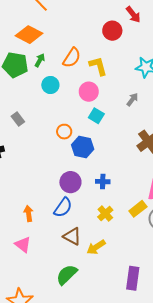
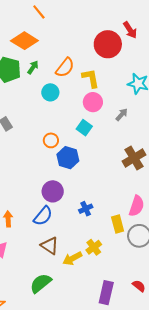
red circle: (112, 31) -> (108, 44), size x1.4
cyan circle: (50, 85) -> (50, 92), moved
pink circle: (89, 92) -> (93, 102), moved
blue cross: (103, 182) -> (86, 209), moved, turned -32
yellow rectangle: (138, 209) -> (118, 224), turned -72
yellow cross: (105, 213) -> (94, 247), moved

